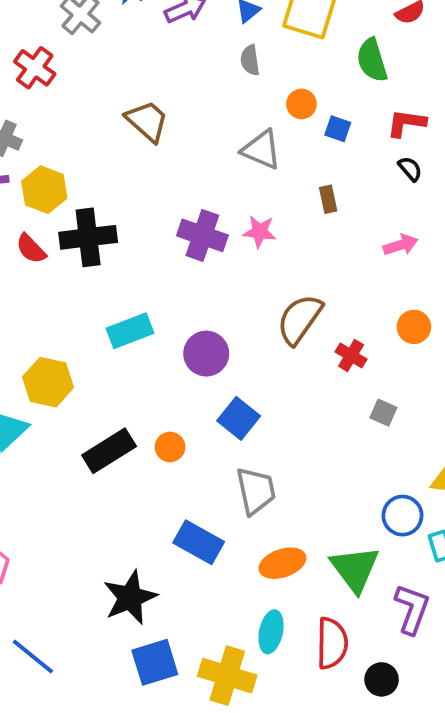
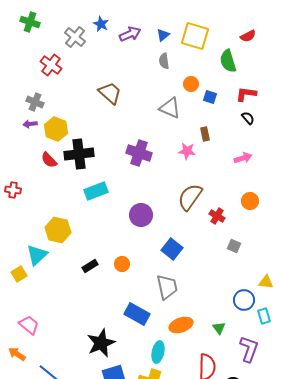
pink star: (260, 232) -> (187, 151), moved
cyan rectangle: (130, 331) -> (96, 191), moved
blue square: (239, 418) -> (172, 249), moved
black rectangle: (109, 451) -> (90, 266), size x0.6
green triangle: (355, 569) -> (219, 328), size x0.5
cyan ellipse: (271, 632) -> (158, 352), moved

